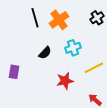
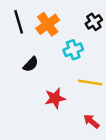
cyan cross: (73, 48) -> (73, 50), moved
yellow line: (94, 68) -> (90, 82), turned 36

